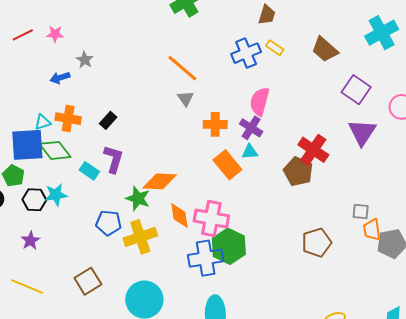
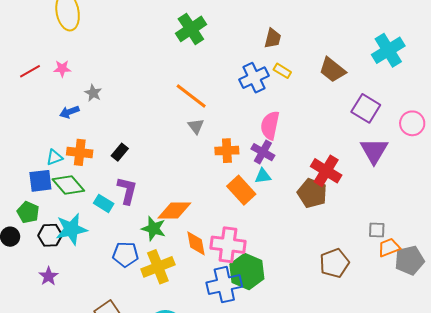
blue square: (27, 145) -> (40, 181), size x0.7
cyan star: (56, 195) -> (71, 229), size x1.4
orange trapezoid: (372, 230) -> (389, 247), turned 80

